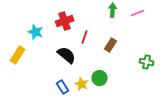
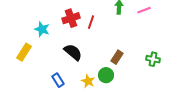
red line: (85, 37) -> (91, 22), moved
brown rectangle: (111, 45) -> (117, 57), moved
blue rectangle: (63, 87) -> (58, 80), moved

